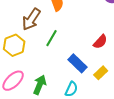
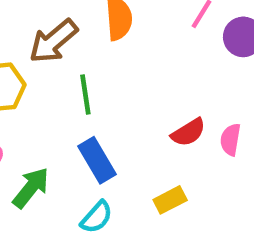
green line: (52, 38) -> (85, 95), turned -54
blue rectangle: (78, 63) -> (97, 160), moved

